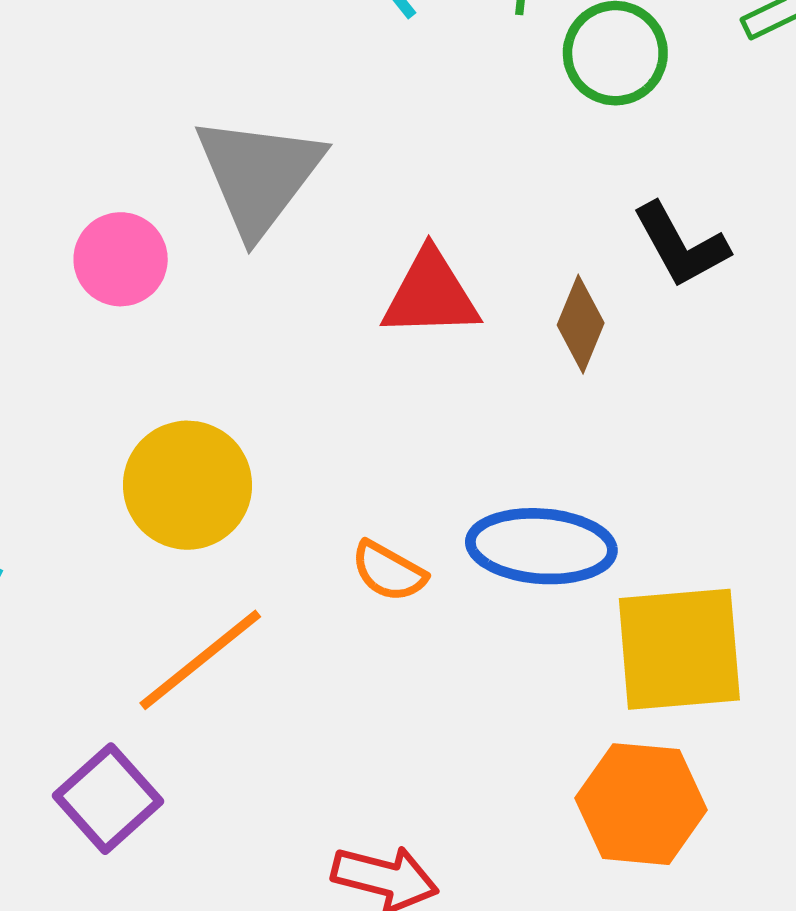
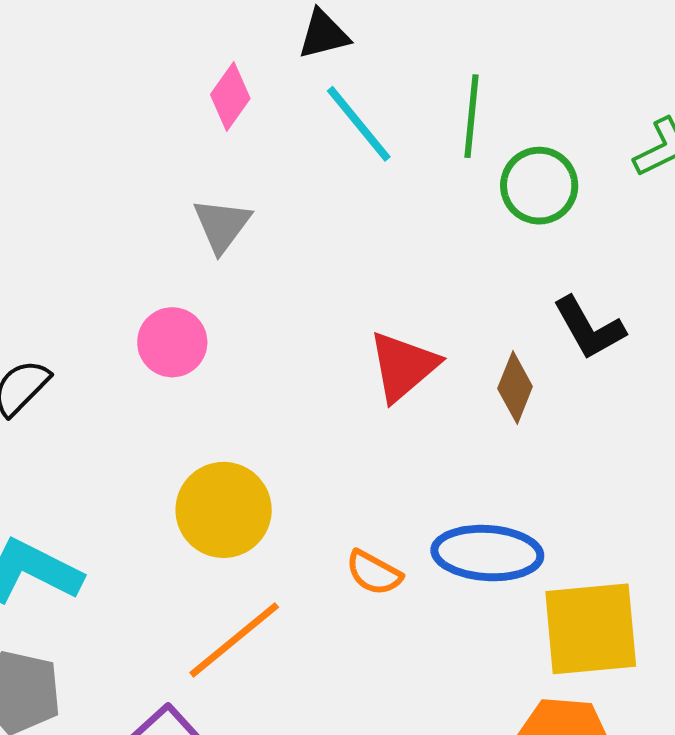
gray triangle: (259, 175) -> (222, 225), moved, size x0.6
red triangle: (431, 294) -> (403, 366), turned -38

